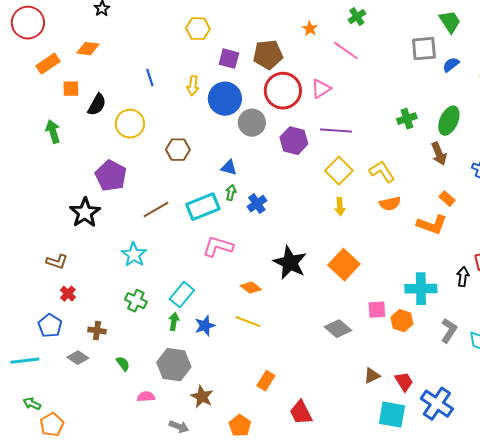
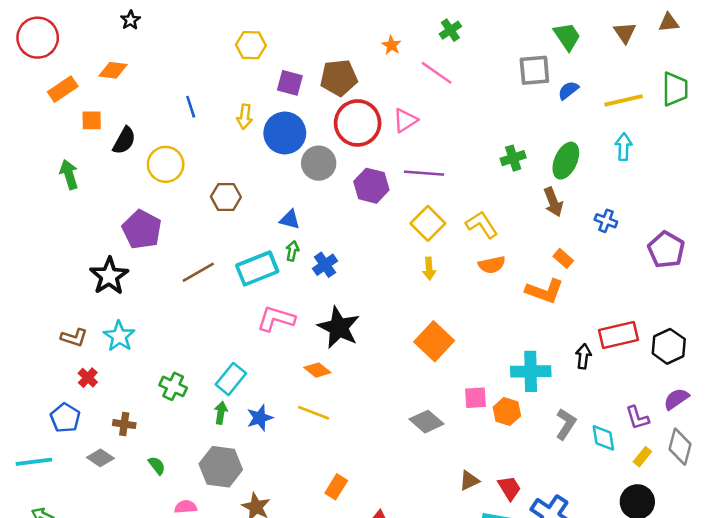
cyan star: (134, 255) -> (119, 336), moved
black star: (290, 263) -> (339, 327), moved

